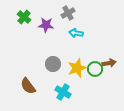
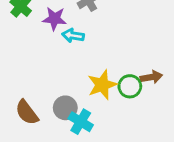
cyan arrow: (76, 33) -> (73, 36), moved
gray circle: (53, 64) -> (65, 108), moved

